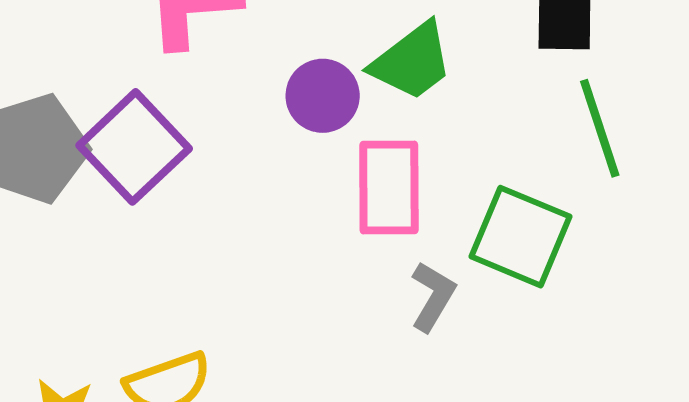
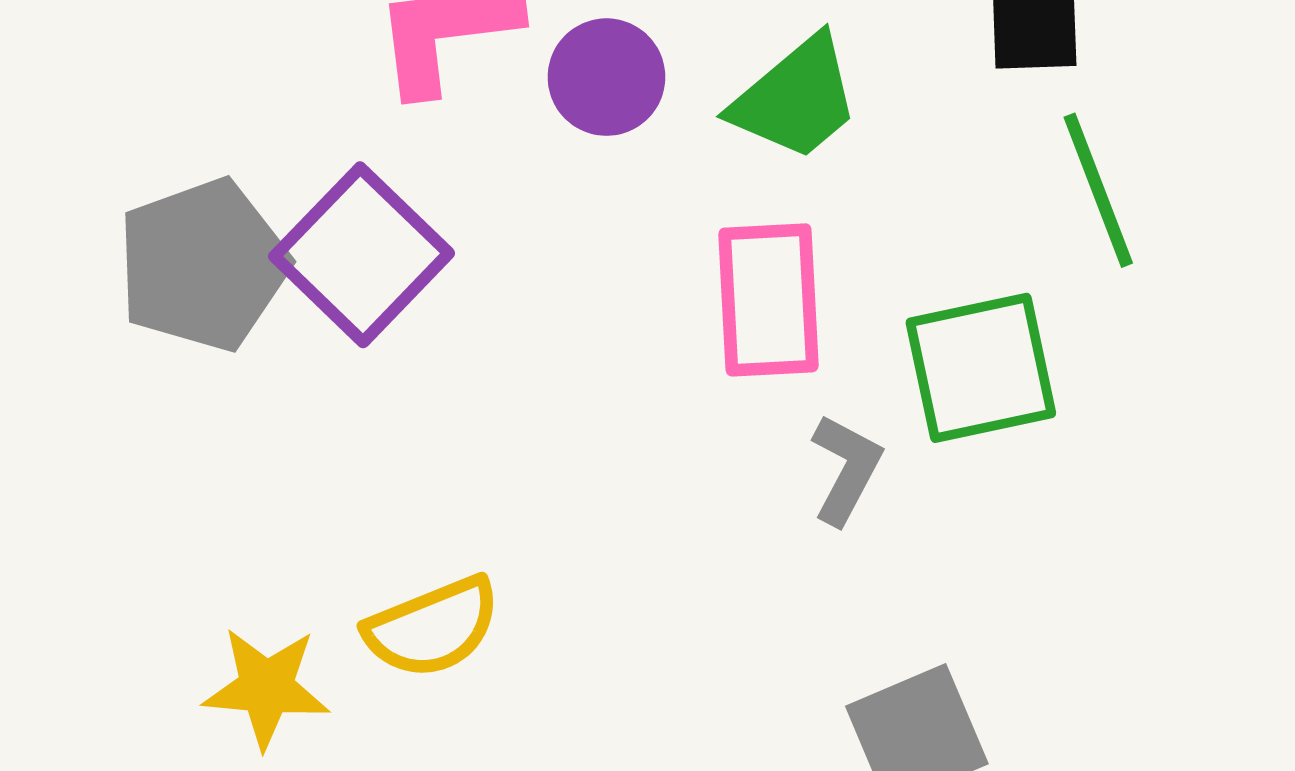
purple circle: (323, 96) -> (606, 77), moved
green square: (521, 237) -> (981, 368), turned -32

